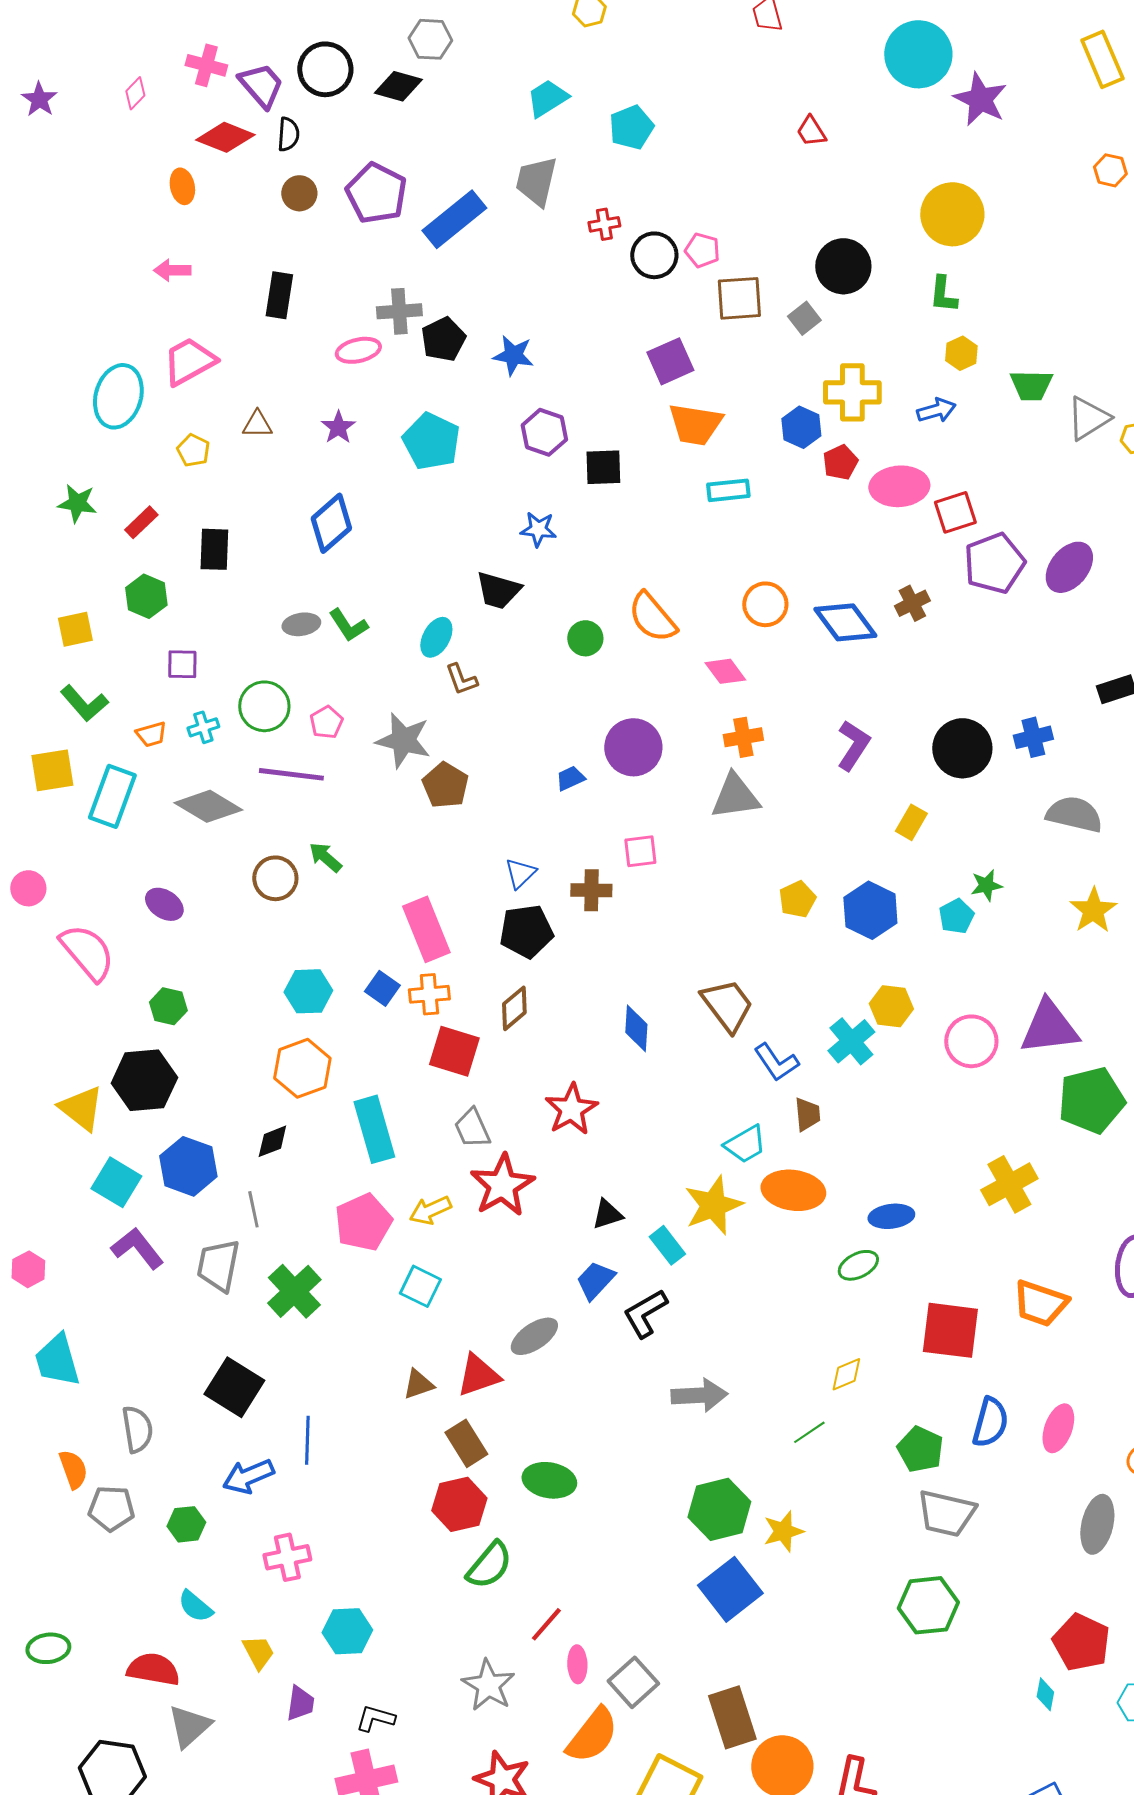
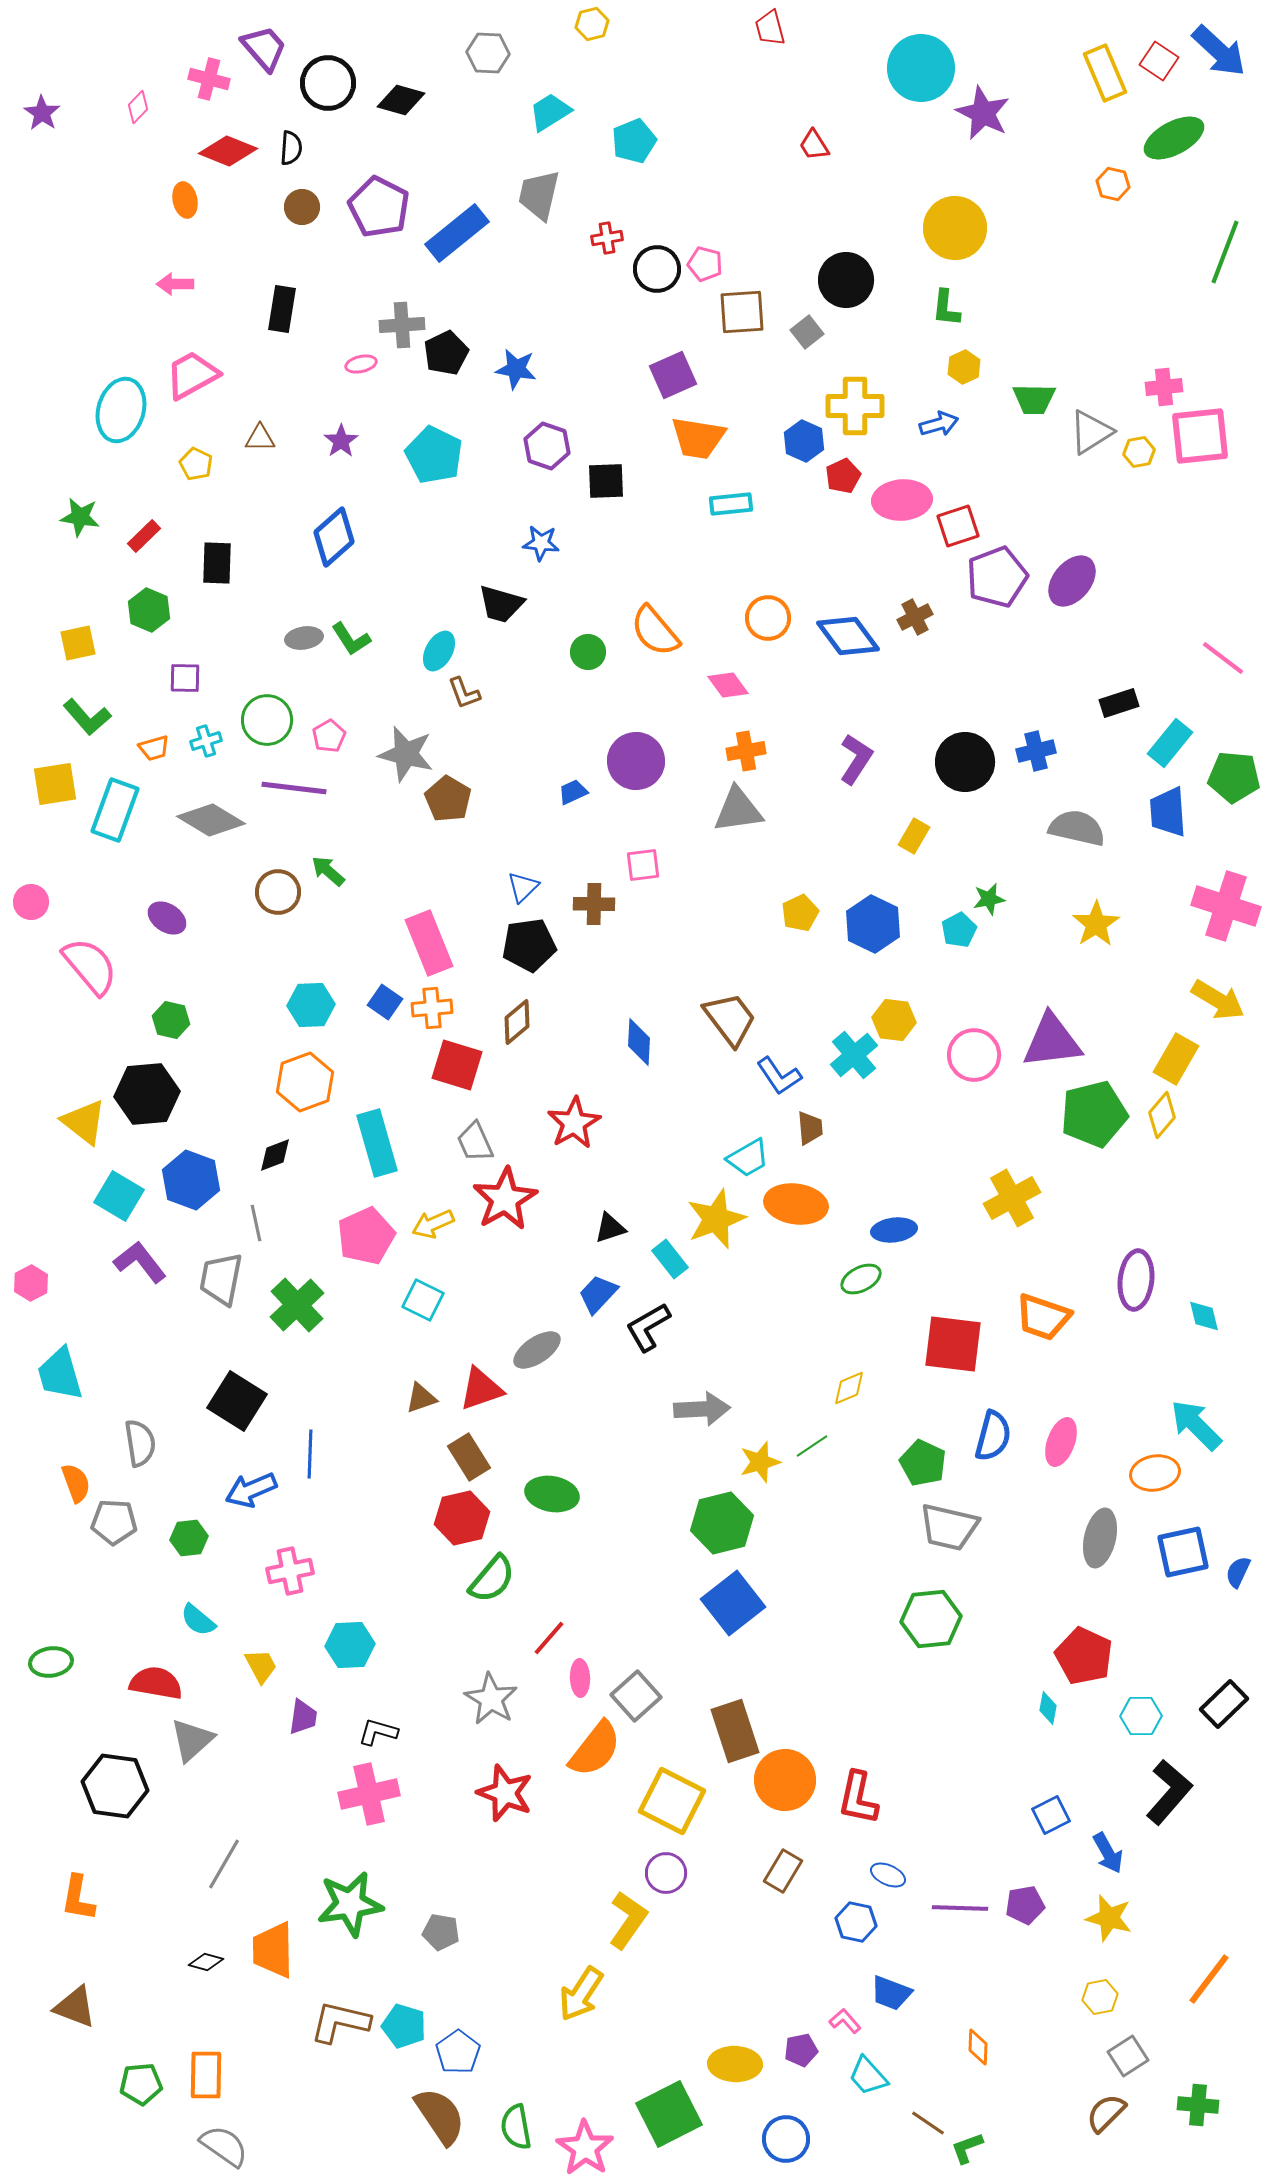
gray hexagon: (430, 39) -> (488, 53), moved
purple trapezoid: (261, 85) -> (264, 48), moved
pink ellipse: (358, 350) -> (361, 364), size x0.7
yellow star: (783, 1531) -> (760, 1462), moved

